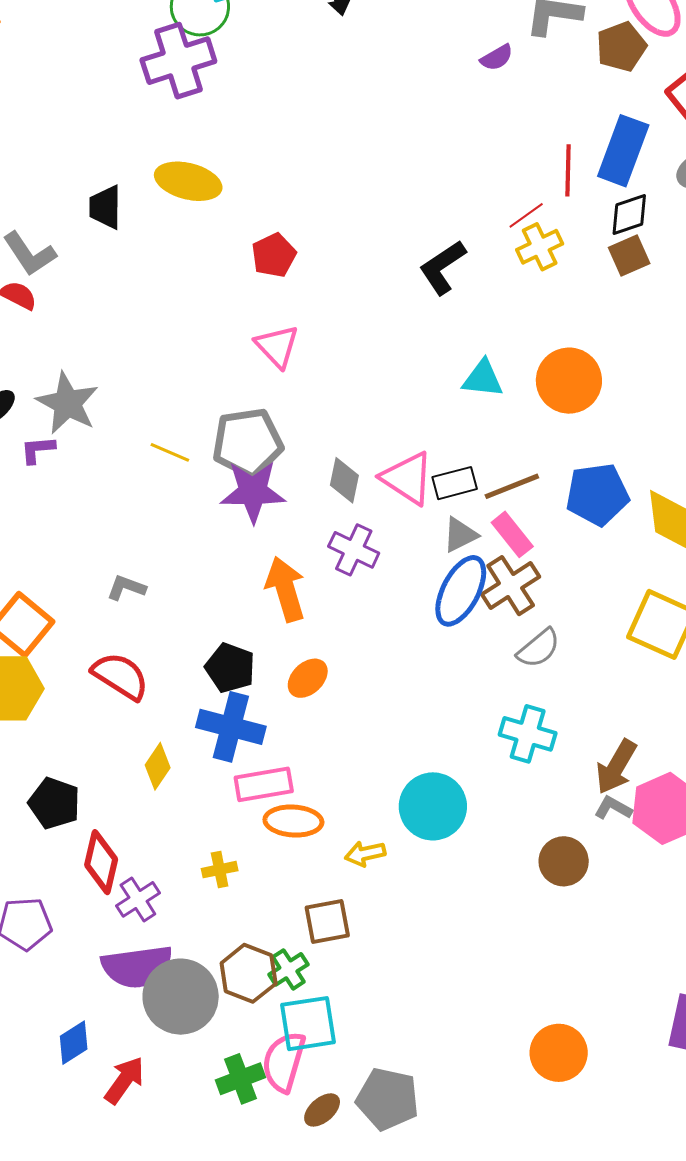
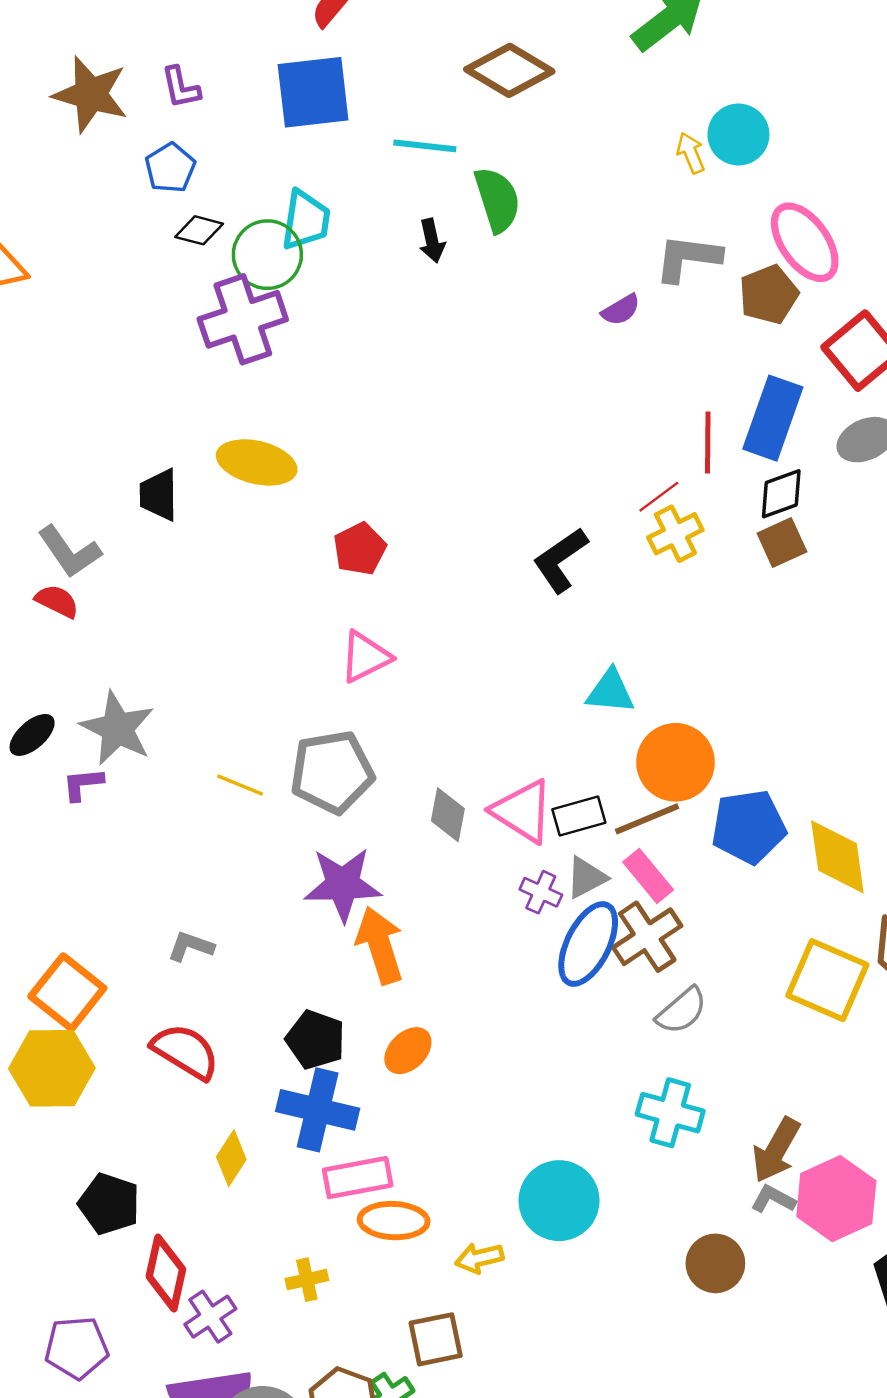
pink triangle: (277, 346) -> (365, 657), turned 48
orange circle: (569, 381) -> (676, 762), moved
purple star: (253, 492) -> (343, 884), moved
purple cross: (354, 550) -> (541, 892), moved, size x0.7

